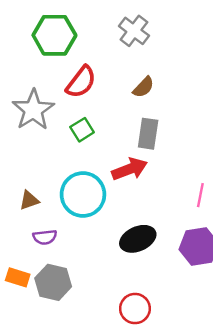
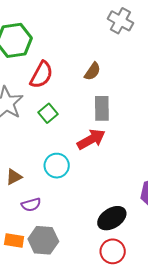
gray cross: (134, 31) -> (120, 21), moved
cyan circle: (83, 195) -> (57, 166), size x0.7
black ellipse: (138, 239) -> (112, 218), moved

